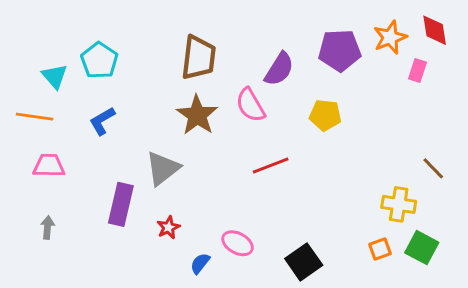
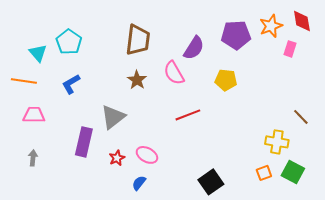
brown star: (197, 115) -> (137, 80), size x0.7
pink ellipse: (237, 243) -> (147, 155), moved

